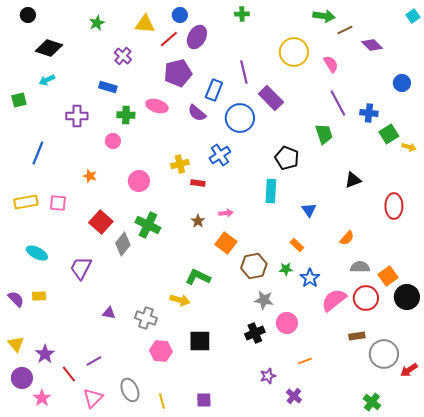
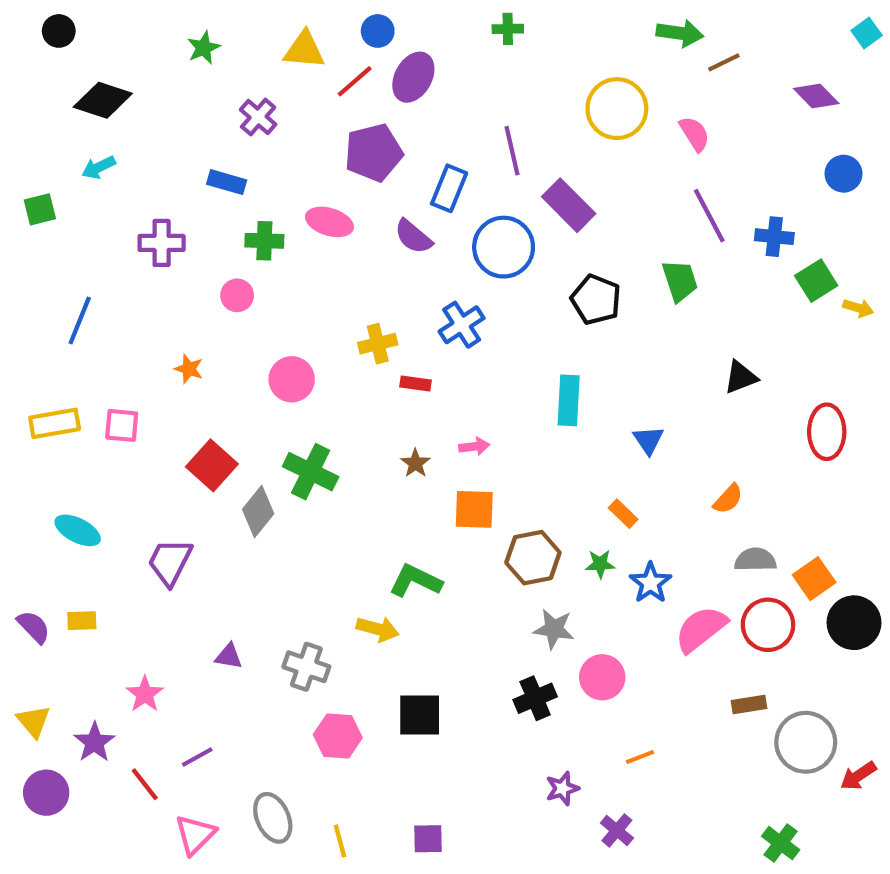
purple diamond: (372, 45) -> (816, 96), moved
black pentagon: (287, 158) -> (596, 300), moved
orange square: (226, 243) -> (474, 509), turned -35
pink star: (42, 398) -> (145, 694), moved

